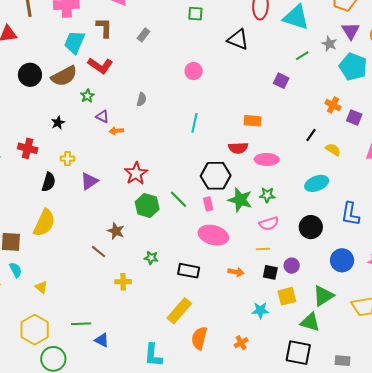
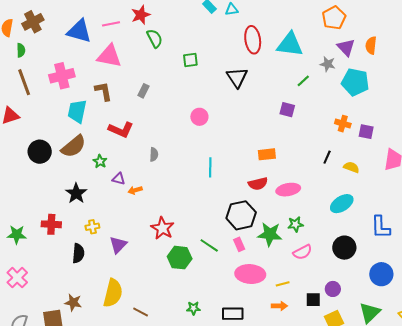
black triangle: (238, 40) -> (237, 77), turned 45
red L-shape: (100, 66) -> (121, 130), moved
black star: (58, 123) -> (76, 193), size x1.5
yellow semicircle: (44, 223) -> (113, 293), moved
brown star: (116, 231) -> (73, 303), moved
yellow line: (263, 249) -> (283, 284), moved

